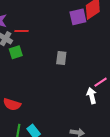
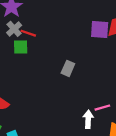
red line: (22, 31) -> (28, 33), moved

